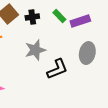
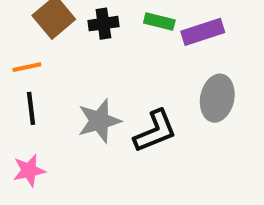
green rectangle: (59, 16) -> (159, 22), turned -32
gray star: (35, 50) -> (99, 121), moved

